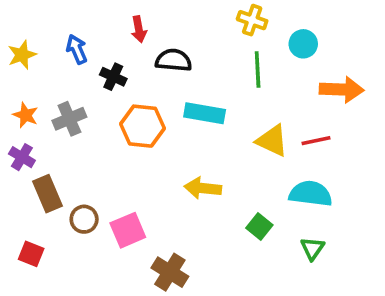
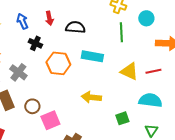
red arrow: (139, 29) -> (49, 18), moved
black cross: (113, 77) -> (35, 43), moved
gray cross: (69, 119) -> (18, 72), moved, turned -30
brown circle: (84, 219) -> (32, 106), moved
green square: (259, 227) -> (122, 118), turned 32

